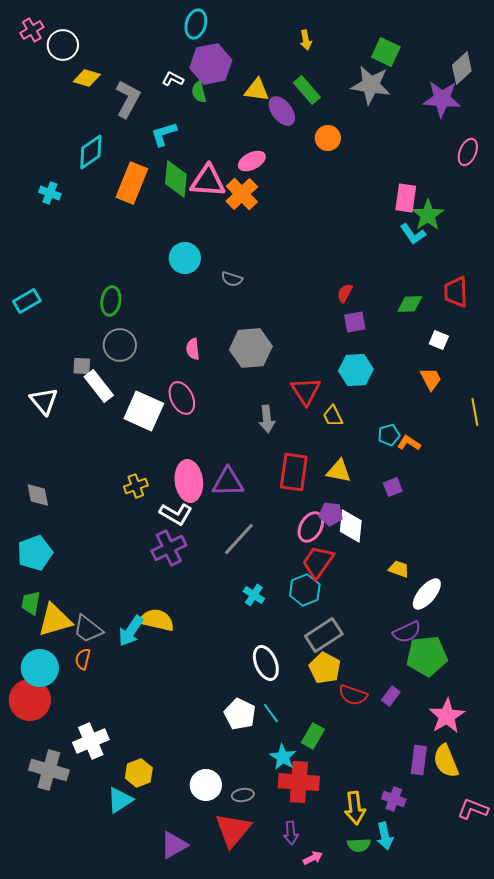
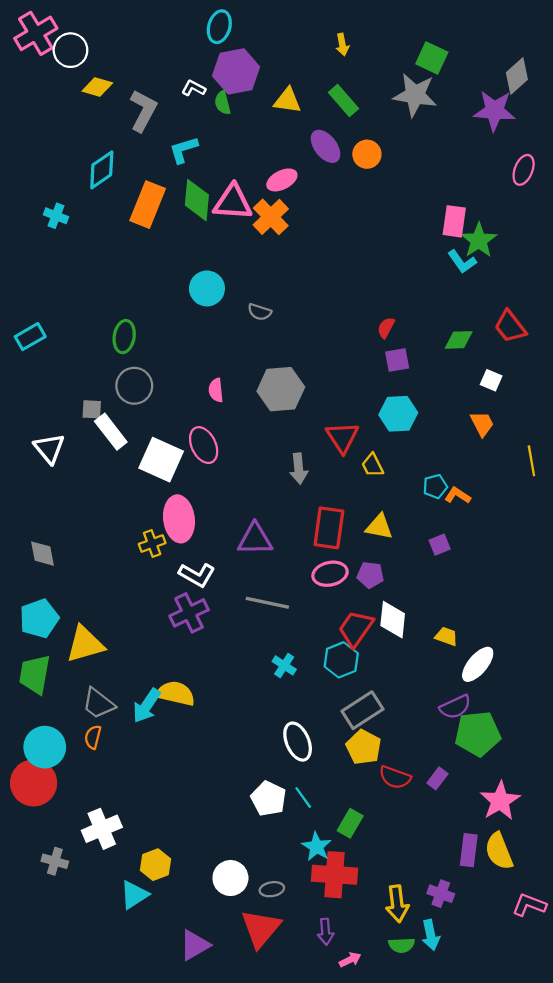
pink cross: (32, 30) -> (36, 33), size x1.6
purple ellipse: (282, 111) -> (326, 146), moved
red trapezoid: (456, 292) -> (510, 326), turned -36
pink ellipse: (189, 481) -> (179, 519), moved
white diamond: (351, 526) -> (393, 620), moved
pink ellipse: (311, 527) -> (330, 574), moved, turned 48
gray line: (239, 539) -> (267, 603), turned 60
green trapezoid: (31, 603) -> (35, 674), size x1.5
yellow triangle: (55, 620) -> (85, 644), moved
gray cross: (49, 770) -> (55, 861), size x0.6

